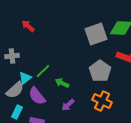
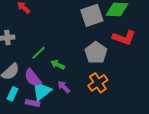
cyan triangle: (25, 78) -> (42, 91), moved, size x1.5
orange cross: (102, 101) -> (98, 83), turned 30
purple arrow: (68, 105) -> (64, 87), turned 88

